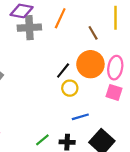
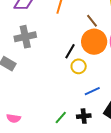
gray cross: (29, 28) -> (25, 37), moved
brown line: (93, 33) -> (92, 21), moved

